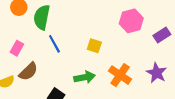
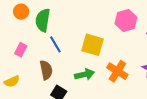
yellow square: (94, 46) -> (93, 45), size x1.6
brown semicircle: (28, 72) -> (46, 70), moved, turned -54

